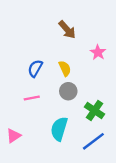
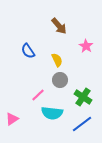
blue semicircle: (35, 68) -> (28, 51), moved, turned -63
pink line: (32, 98) -> (38, 95), moved, turned -32
cyan semicircle: (59, 129) -> (52, 113), turned -100

